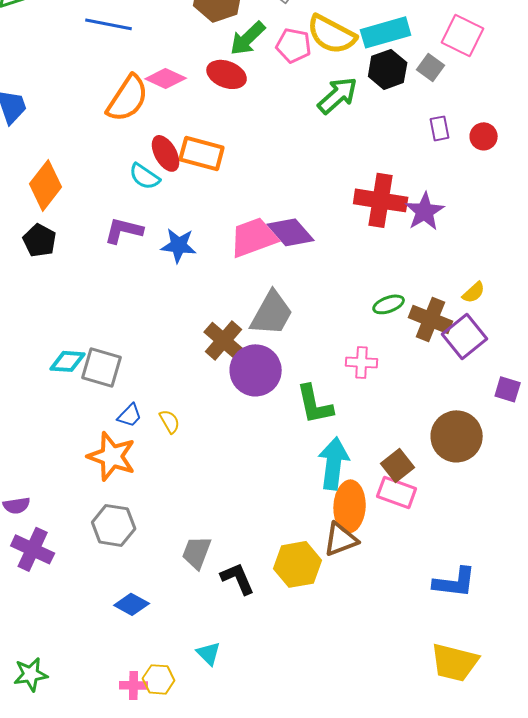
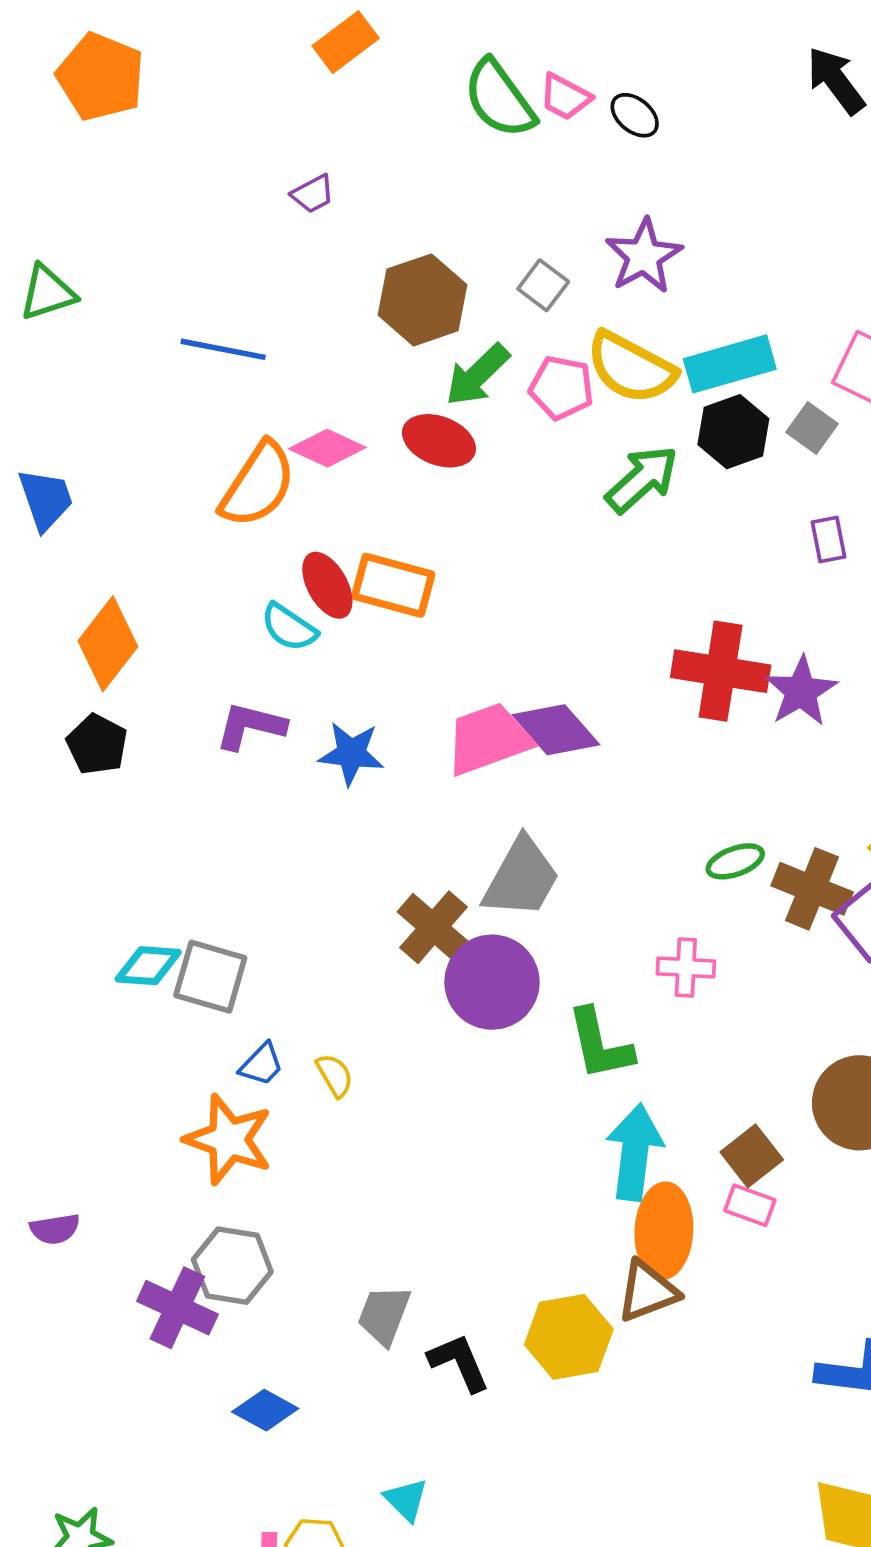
pink rectangle: (397, 492) -> (750, 1205), size x0.7
purple cross: (33, 549) -> (177, 1308), moved

